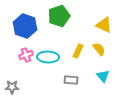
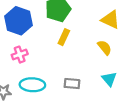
yellow rectangle: (78, 51) -> (64, 37), moved
cyan ellipse: (48, 57) -> (32, 85), moved

